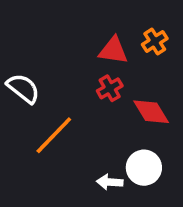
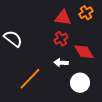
orange line: (54, 135) -> (30, 79), moved
white arrow: (110, 182) -> (61, 63), moved

